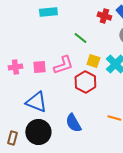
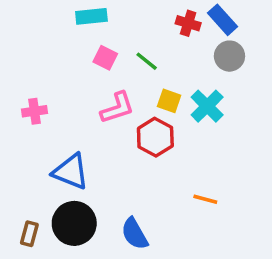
pink square: (39, 67) -> (105, 58), moved, turned 32
blue semicircle: (73, 123) -> (135, 234), moved

